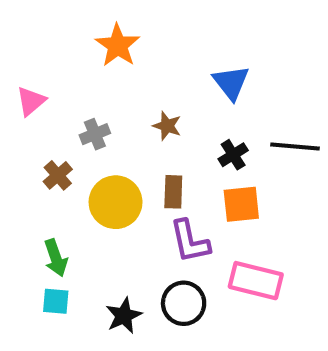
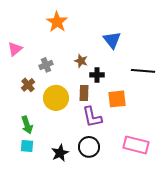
black cross: (233, 155) -> (97, 75), moved, turned 32
pink rectangle: (256, 281) -> (136, 145), moved

